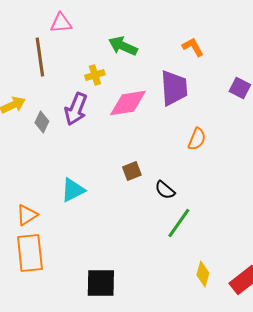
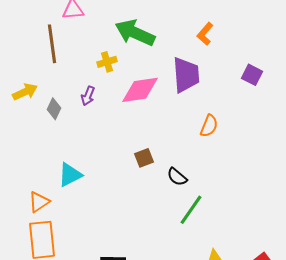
green arrow: (123, 46) -> (135, 33), size x1.4
orange L-shape: (193, 47) -> (205, 34), turned -110
purple arrow: (76, 109) -> (88, 96), size x0.6
cyan triangle: (73, 190) -> (70, 175), moved

